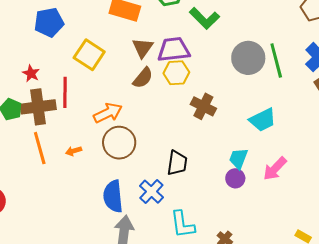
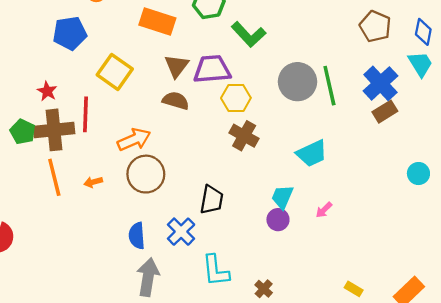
yellow hexagon: (176, 73) -> (236, 98), moved
brown semicircle: (143, 78) -> (176, 101), turned -115
pink arrow: (275, 169) -> (324, 210), size x0.6
blue semicircle: (113, 196) -> (137, 236), size x0.7

